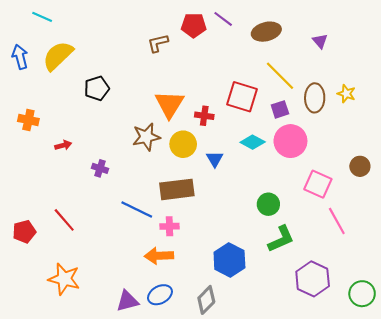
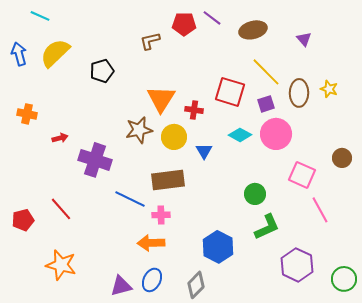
black pentagon: (97, 88) -> (102, 71), moved
purple cross: (100, 168) -> (95, 160), size x2.0
blue ellipse: (160, 295) -> (152, 280), turned -35

